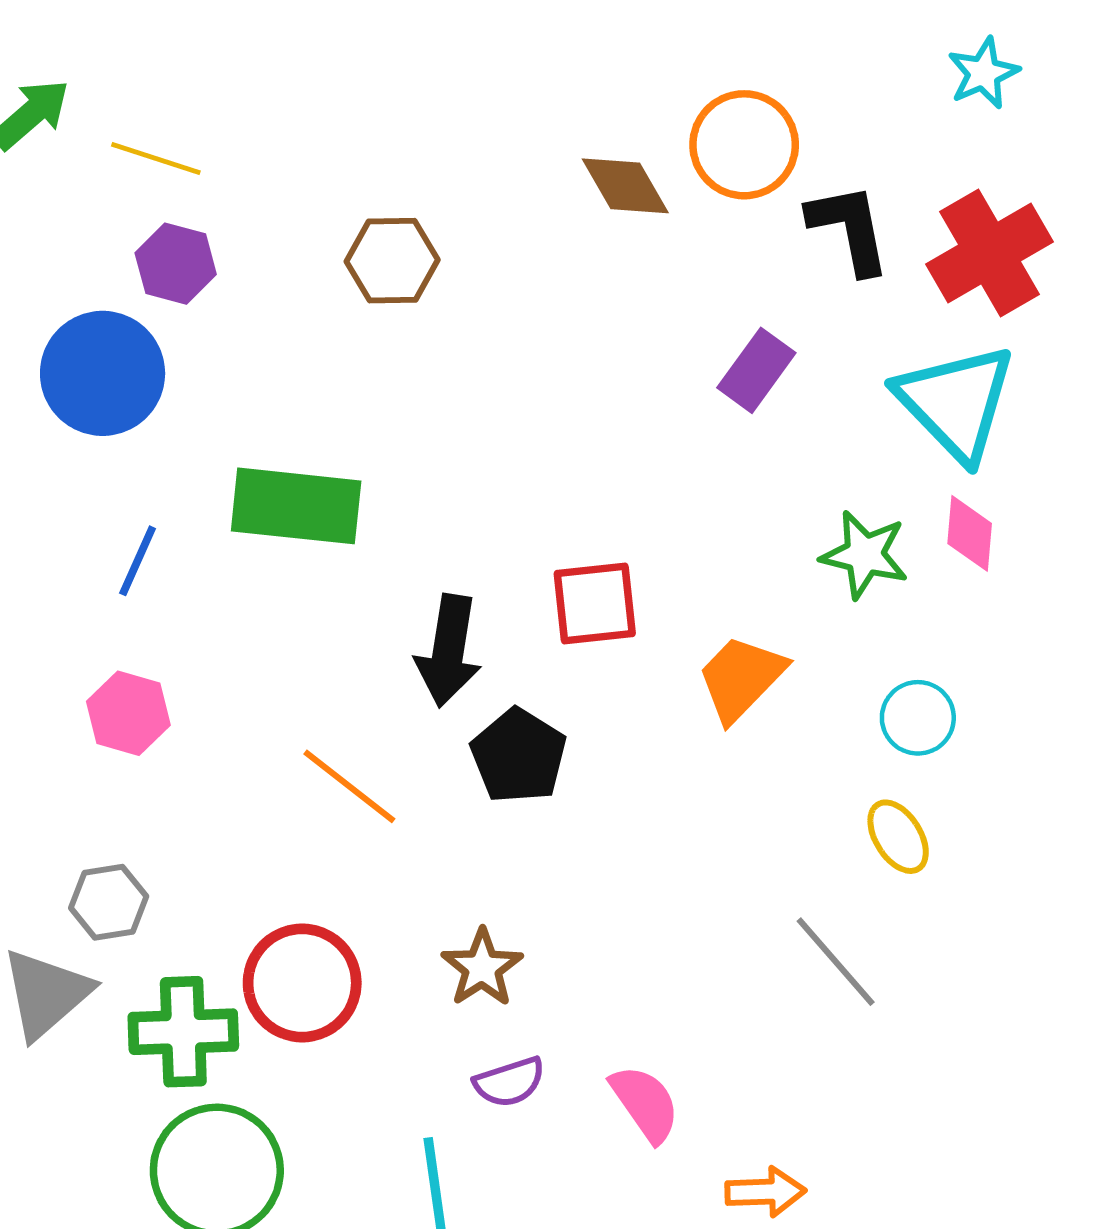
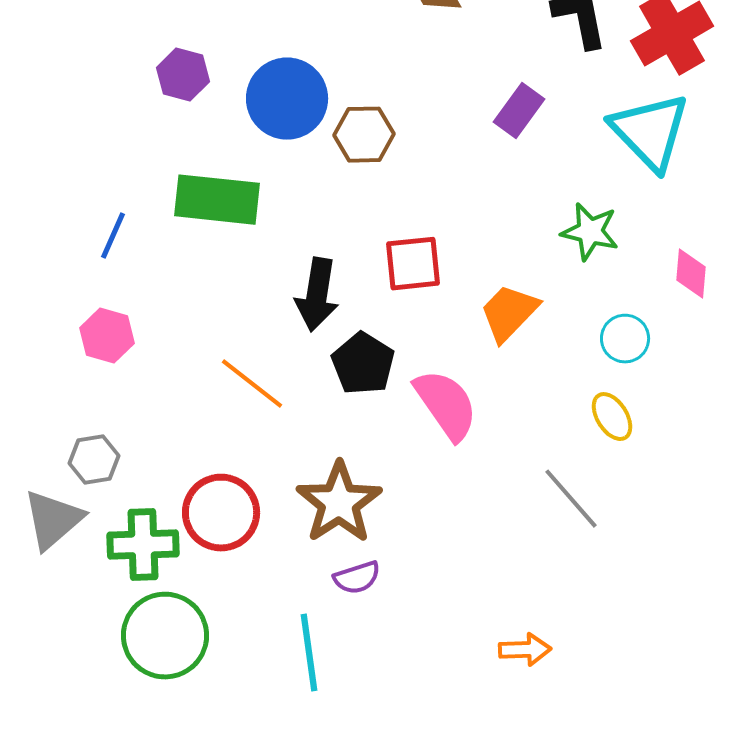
brown hexagon: (392, 261) -> (364, 135), moved
purple hexagon: (176, 264) -> (183, 75), moved
blue circle: (103, 373) -> (287, 99), moved
pink diamond: (970, 533) -> (691, 274), moved
brown star: (482, 968) -> (339, 503), size x1.6
pink semicircle: (645, 1103) -> (446, 405), moved, size x1.4

